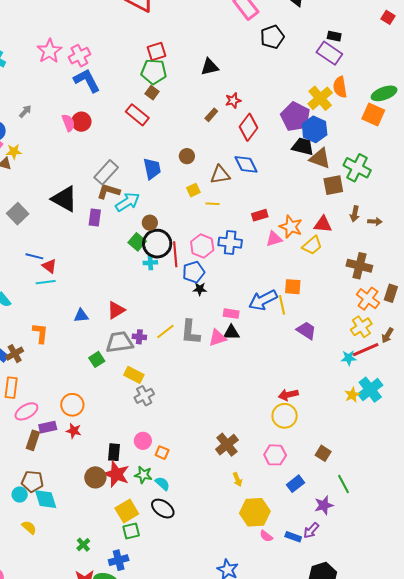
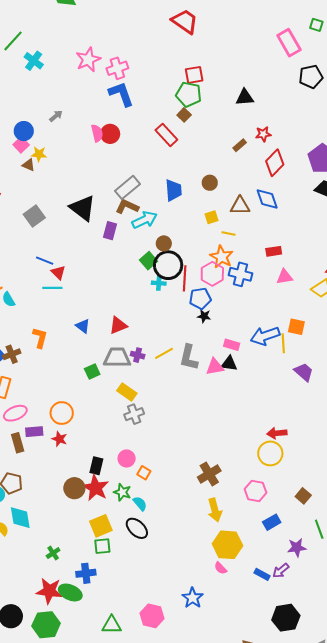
orange star: (291, 227) -> (222, 257), moved
blue triangle: (81, 316) -> (83, 326), turned 35
brown rectangle: (33, 440) -> (18, 443), turned -42
yellow arrow: (237, 479) -> (215, 510), size x1.6
cyan diamond: (46, 499) -> (20, 518), moved
pink semicircle: (266, 536) -> (221, 568), moved

